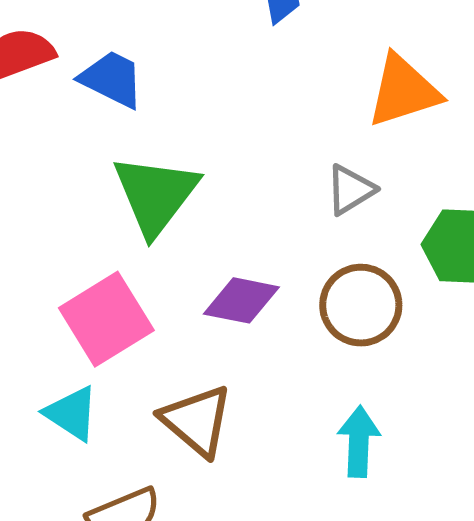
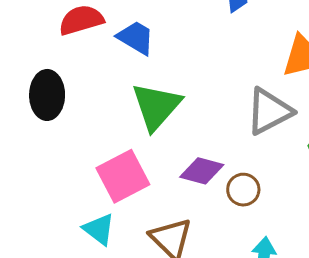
gray triangle: (350, 190) -> (269, 111), size x1.6
brown circle: (361, 305) -> (243, 190), moved, size x0.7

